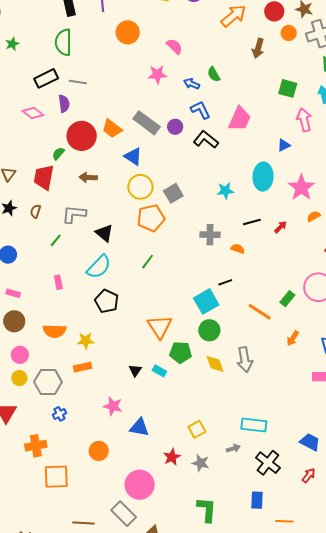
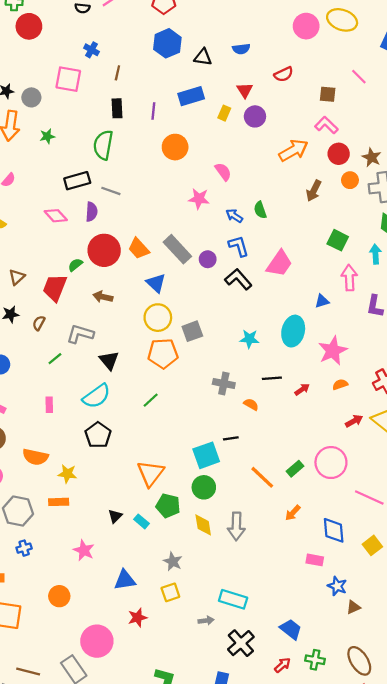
blue triangle: (139, 427) -> (125, 580), moved, turned -30
gray star: (201, 463) -> (173, 561), moved

